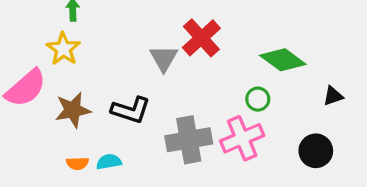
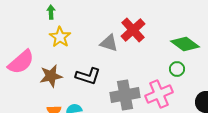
yellow star: (63, 49) -> (60, 37), moved
gray triangle: (164, 58) -> (109, 43), turned -42
green circle: (258, 99) -> (177, 69), moved

